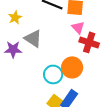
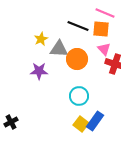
gray triangle: (33, 38) -> (59, 49), moved, turned -30
orange circle: (72, 67) -> (77, 59), moved

